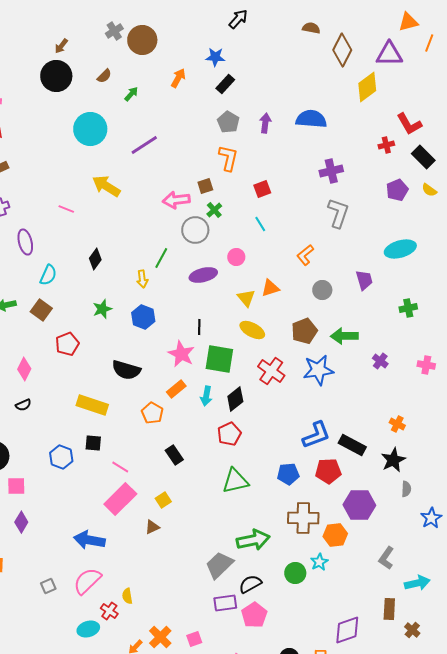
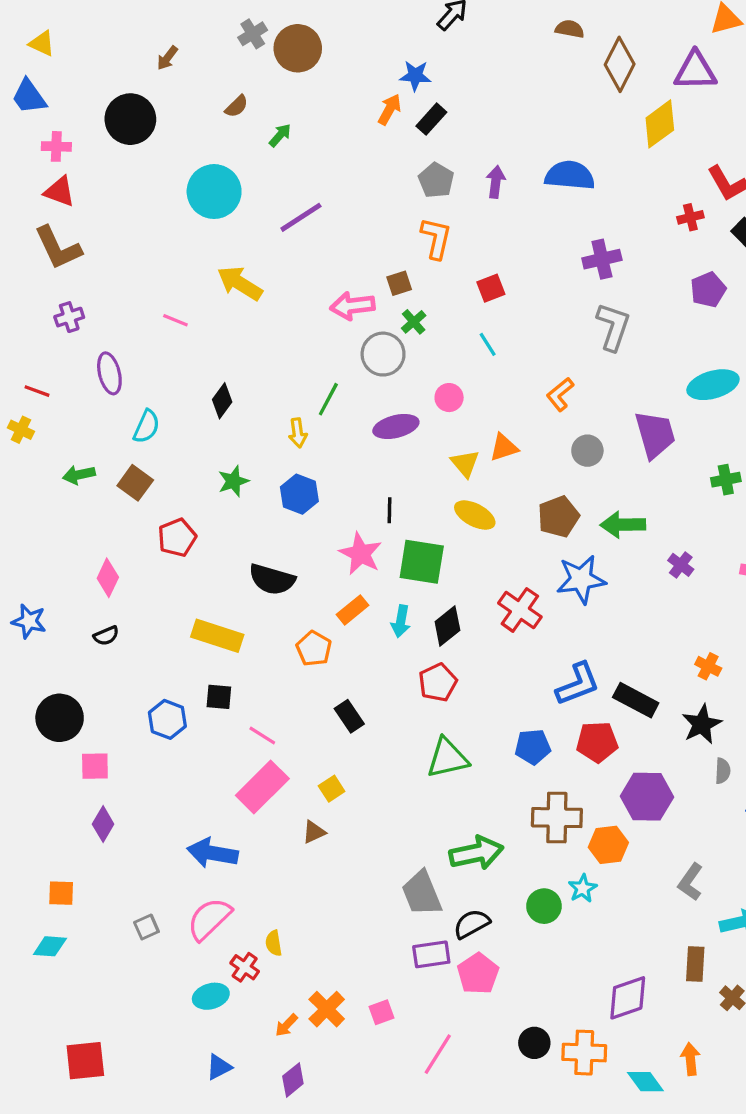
black circle: (56, 76) -> (130, 119), moved
orange arrow: (178, 78) -> (389, 109), moved
purple trapezoid: (364, 280) -> (655, 435), size x1.5
red cross: (271, 371) -> (520, 610), moved
gray trapezoid: (219, 565) -> (422, 893), turned -68

